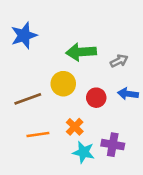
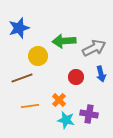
gray arrow: (119, 61) -> (94, 48), size x1.6
yellow circle: (63, 84) -> (38, 56), moved
blue arrow: (128, 94) -> (101, 74), turned -112

